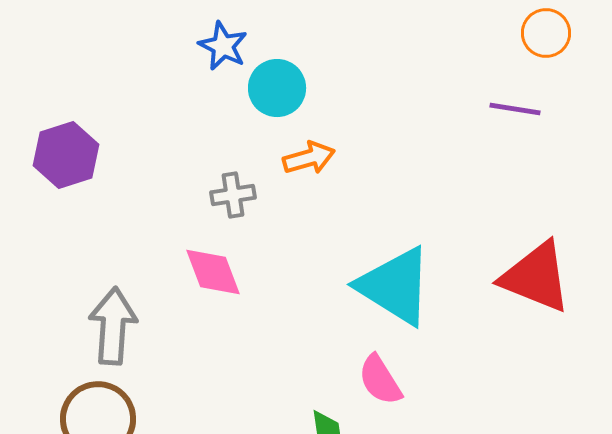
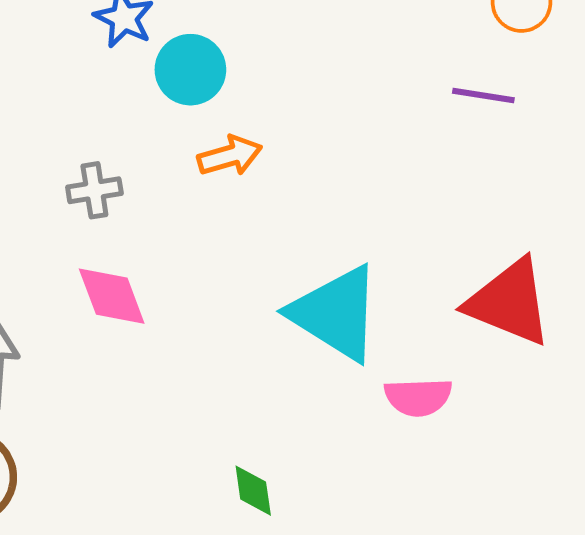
gray cross: (233, 195) -> (94, 190), moved
pink semicircle: (380, 380) -> (418, 397), moved, turned -60

